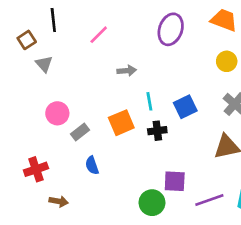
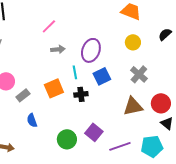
purple ellipse: (171, 29) -> (91, 50), moved
pink line: (99, 35) -> (49, 26), moved
purple square: (175, 181) -> (94, 132), turned 36
green circle: (152, 203) -> (67, 139), moved

